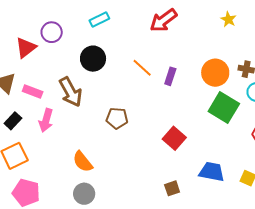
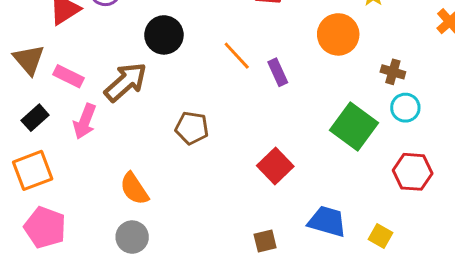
orange circle: (215, 73) -> (338, 34), moved
purple rectangle: (170, 76) -> (278, 72), turned -48
brown arrow: (71, 92) -> (126, 82), turned -108

